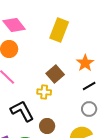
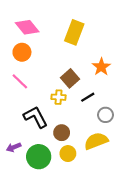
black line: (89, 86) -> (88, 97), moved

